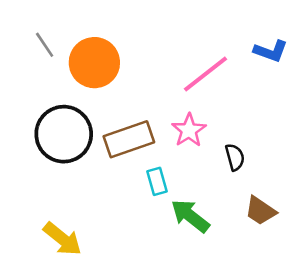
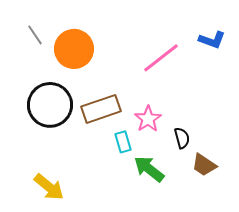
pink star: (189, 130) -> (148, 119), moved
black semicircle: (235, 157) -> (182, 138), moved

